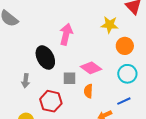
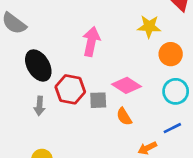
black ellipse: (45, 57) -> (38, 66), moved
orange semicircle: (88, 91) -> (124, 117), turned -32
red hexagon: (51, 101) -> (70, 89), moved

